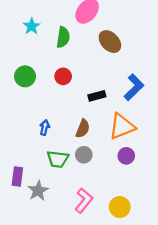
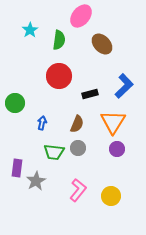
green circle: (25, 76) -> (15, 103), moved
red circle: (63, 76) -> (59, 76), size x1.6
orange triangle: (122, 126) -> (113, 122), turned -36

